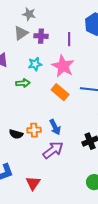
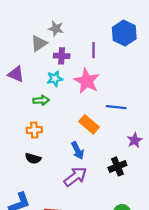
gray star: (29, 14) -> (56, 29), moved
purple cross: (41, 36) -> (62, 56), moved
orange rectangle: (60, 92) -> (89, 124), moved
orange cross: (34, 130) -> (34, 130), moved

